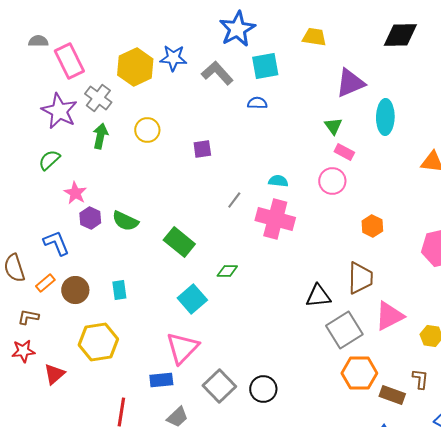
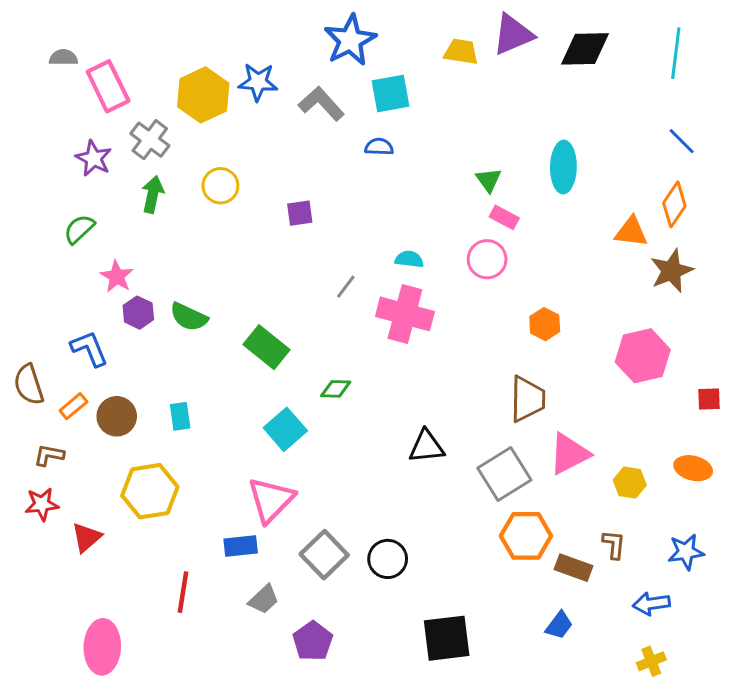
purple triangle: (350, 83) -> (513, 34), moved
purple star: (59, 111) -> (94, 158), size x0.7
black triangle: (318, 296) -> (427, 447), moved

